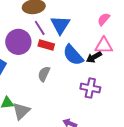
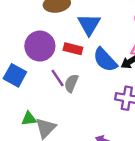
purple line: (40, 28) -> (58, 78), moved

